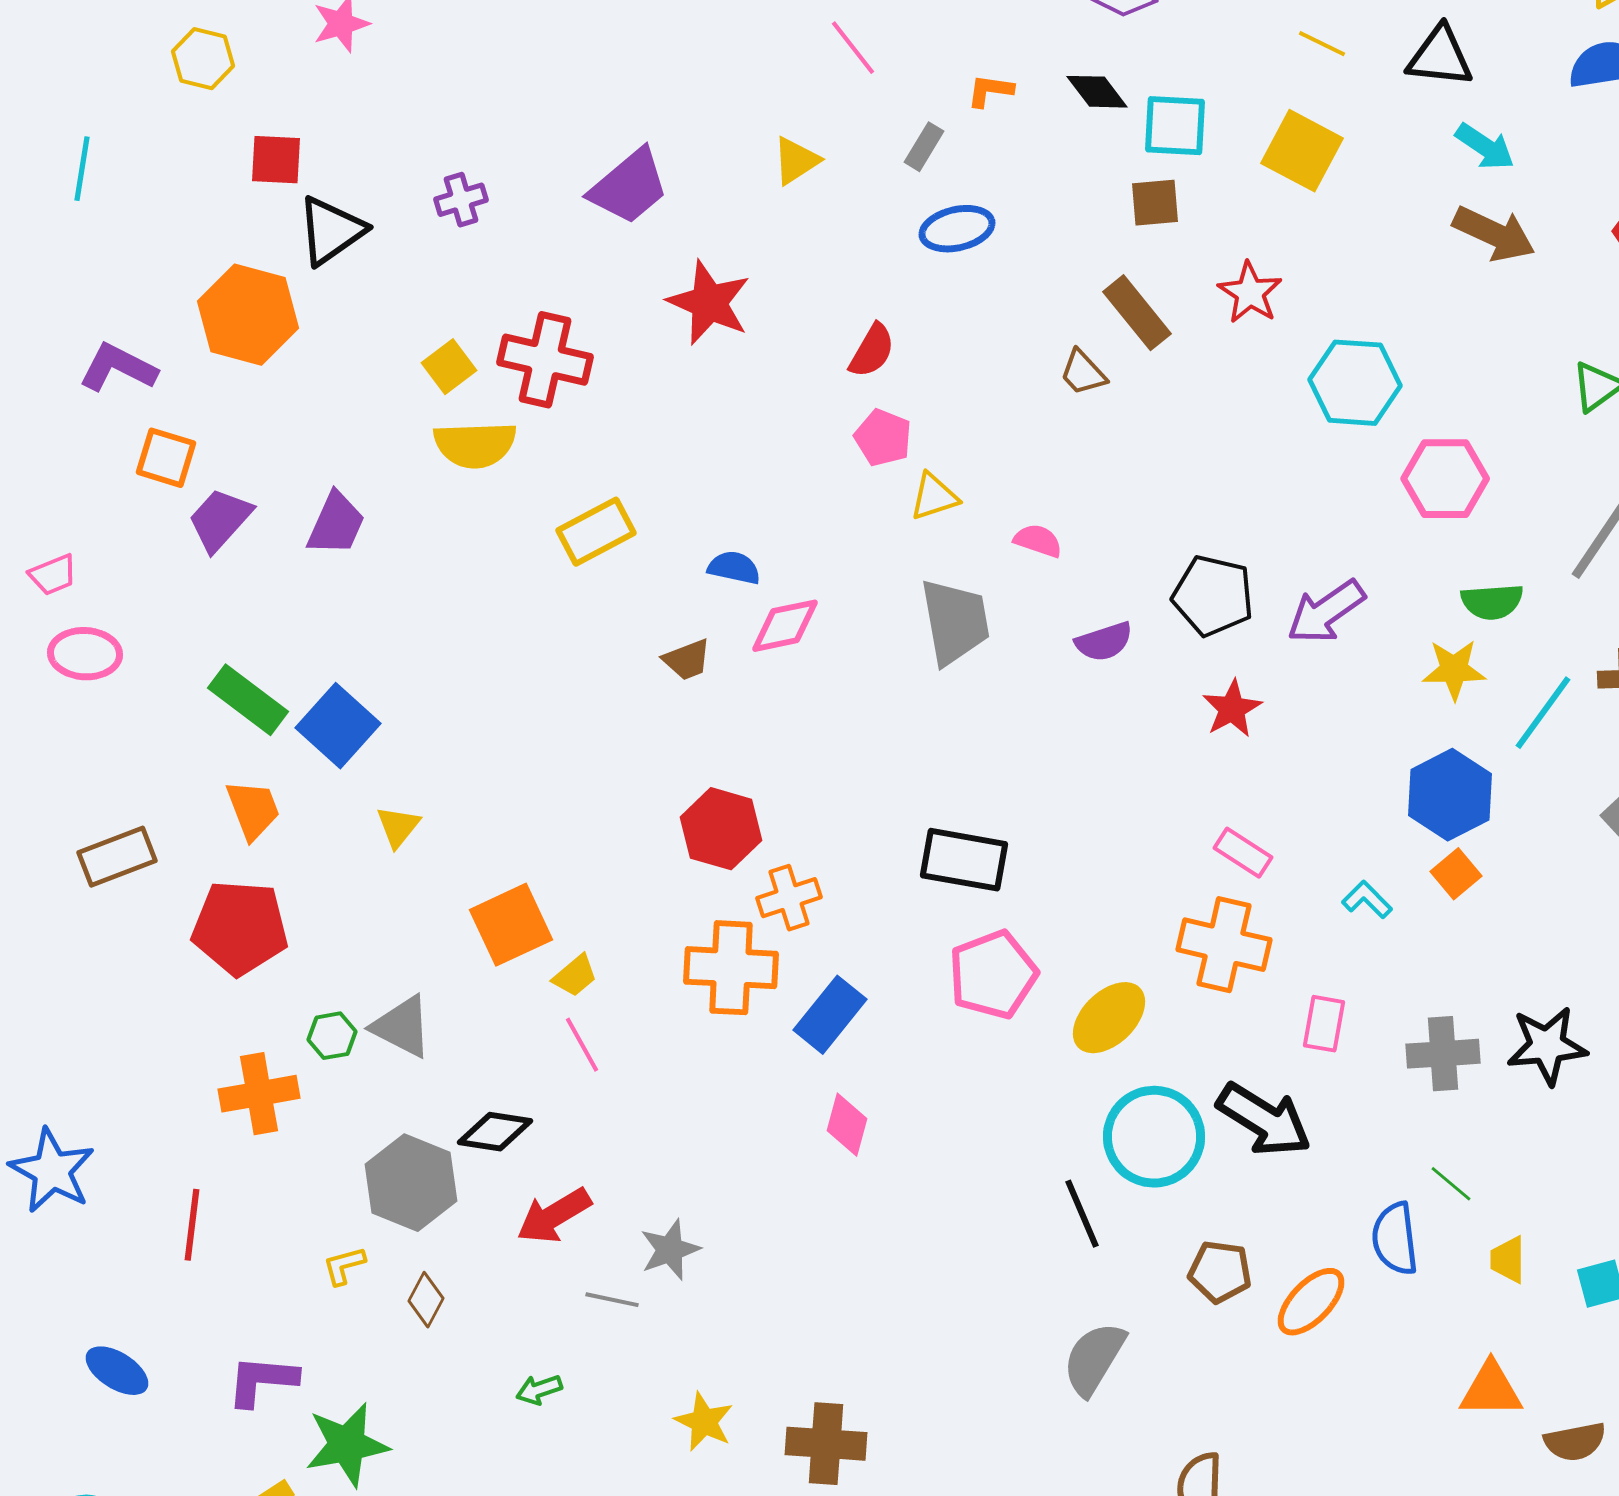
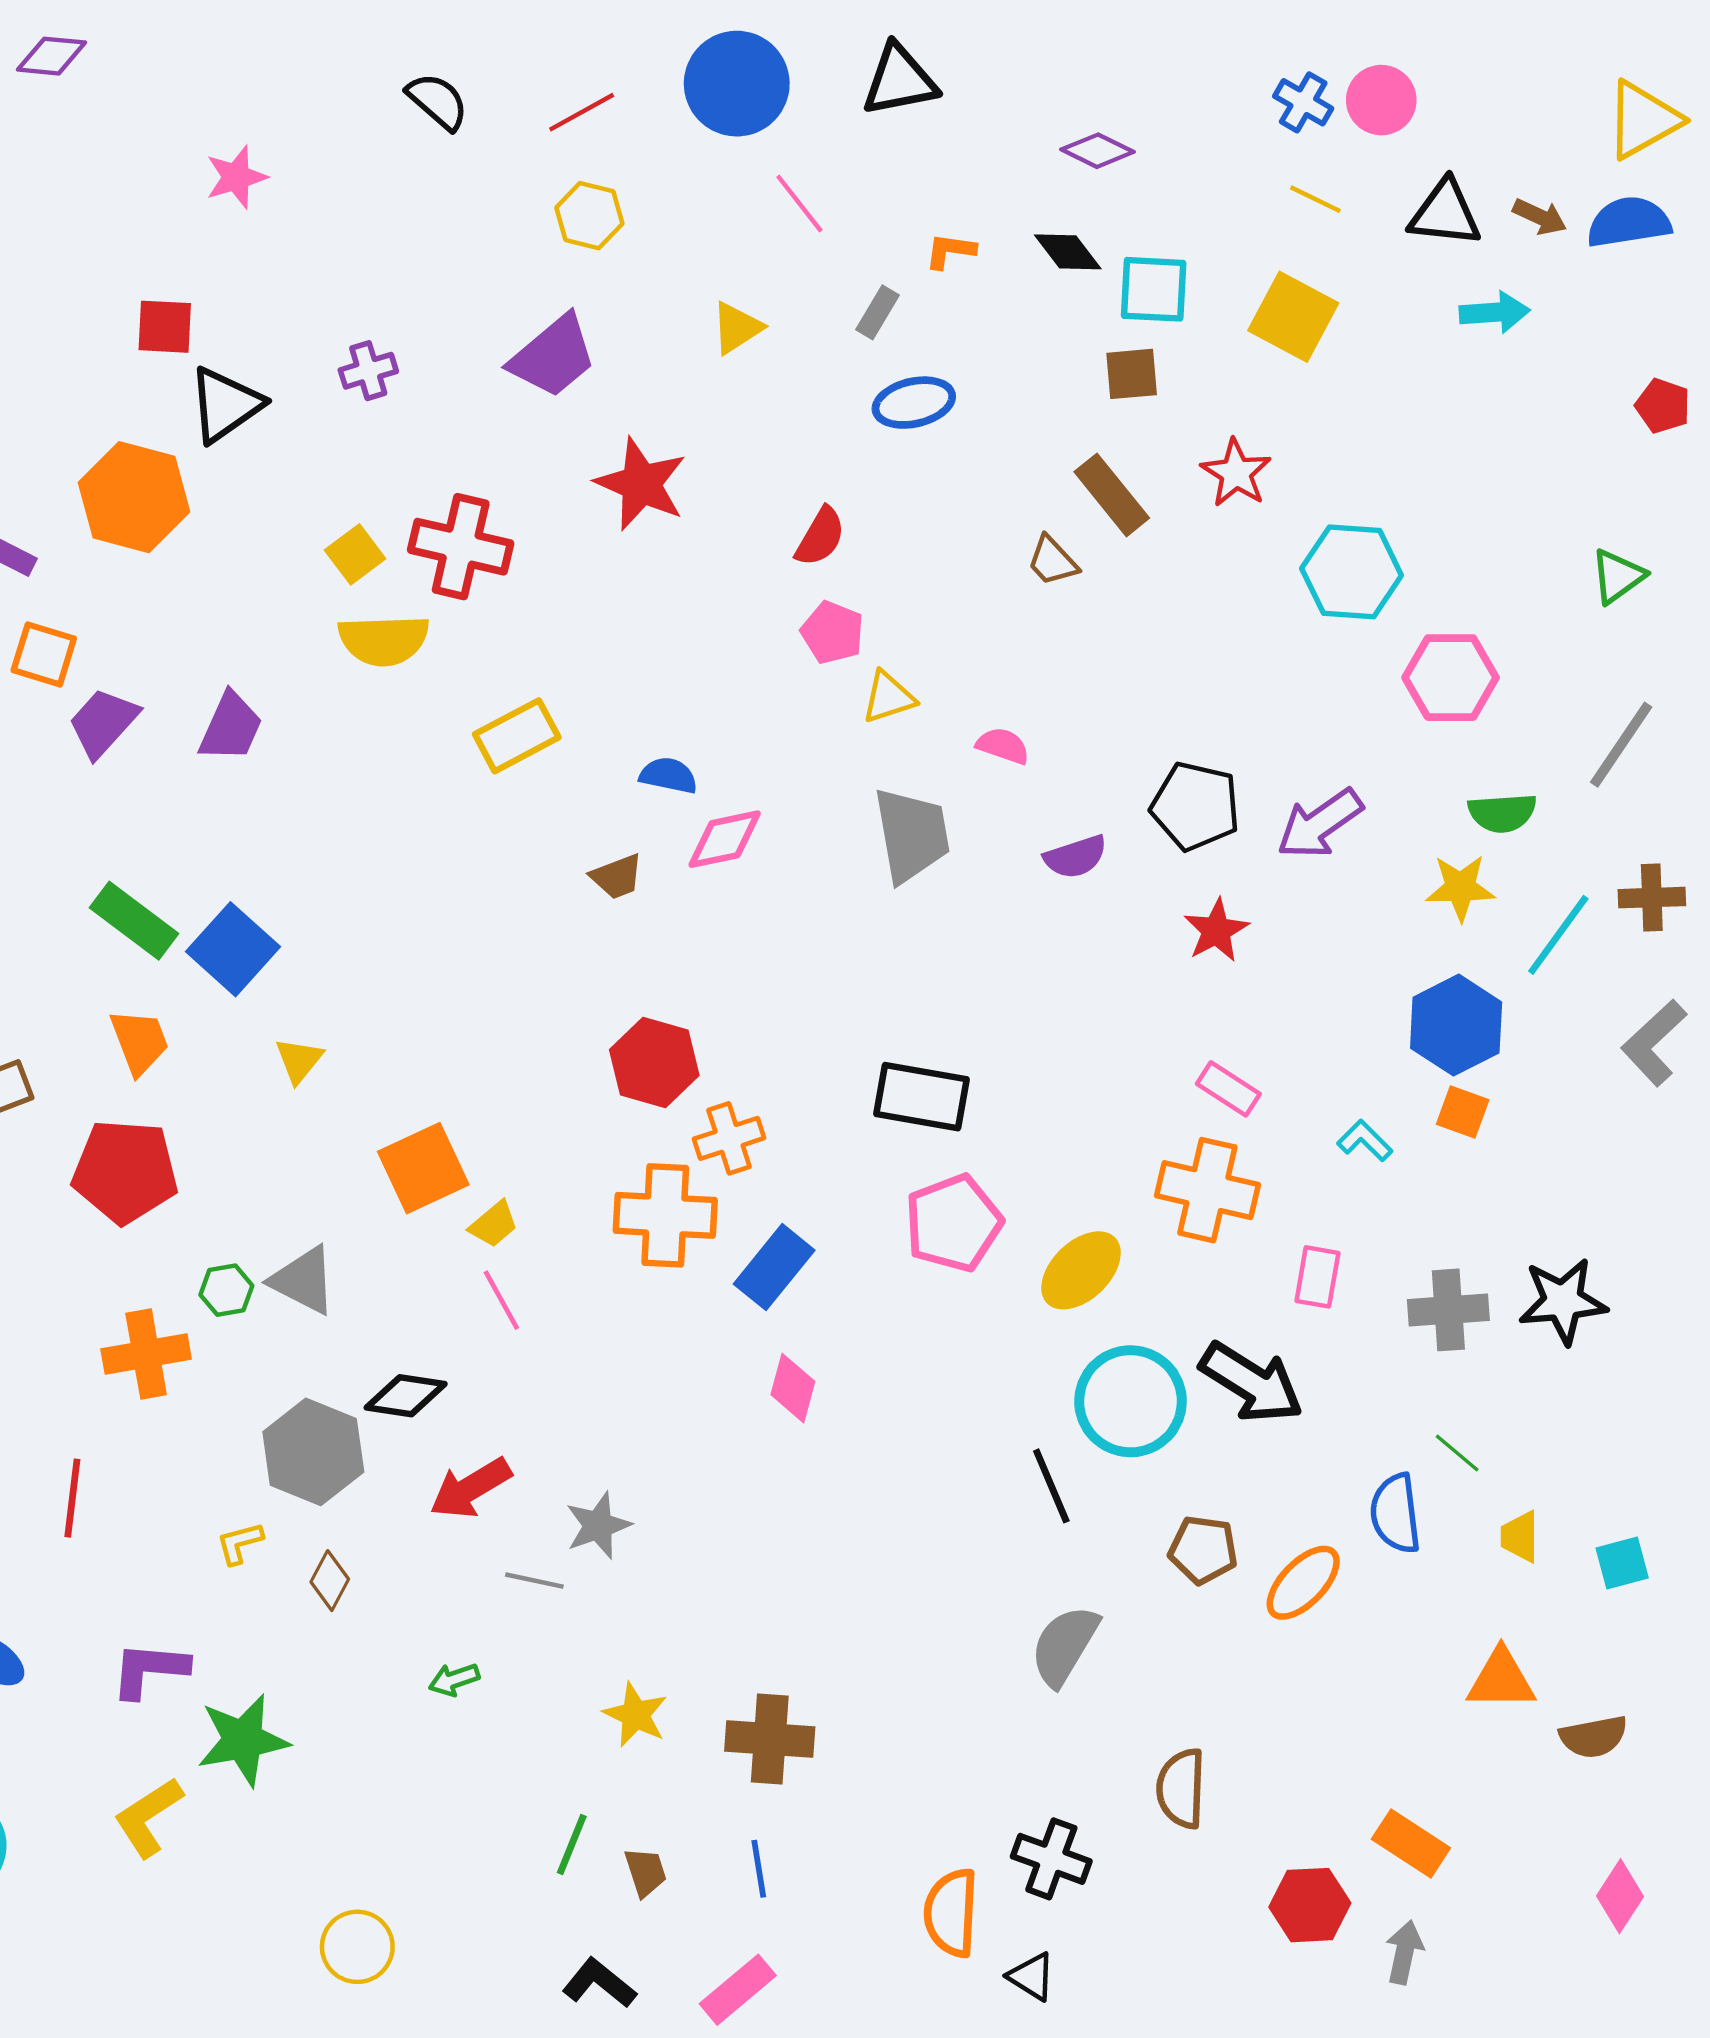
yellow hexagon: (203, 59) -> (589, 216), moved
cyan arrow: (1485, 147) -> (1495, 312), turned -38
brown arrow: (1494, 234) -> (1540, 217), moved, size x0.6
orange square: (1456, 874) -> (1463, 1112), turned -30

